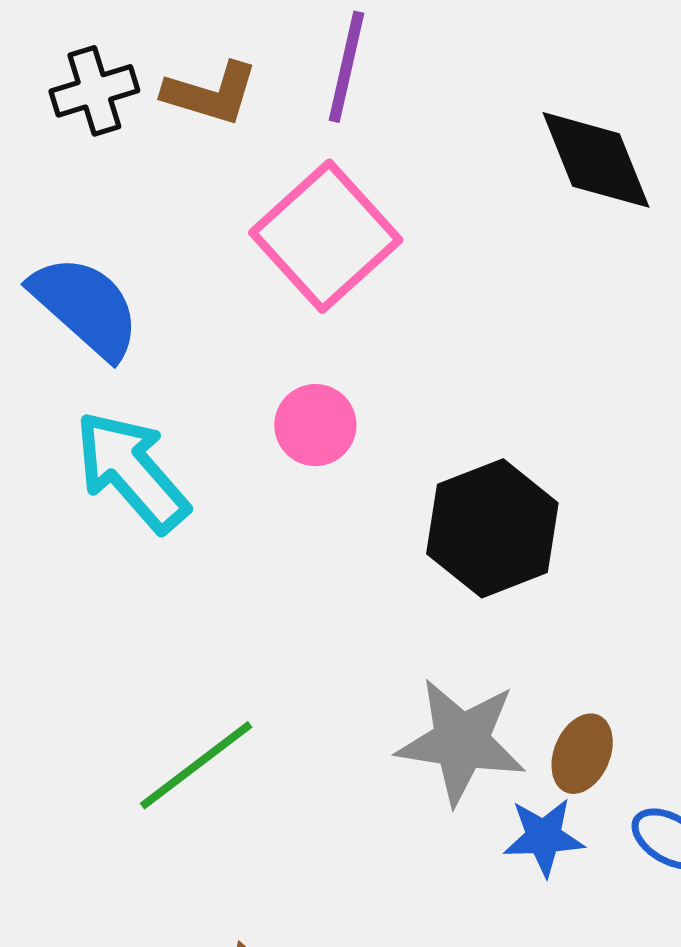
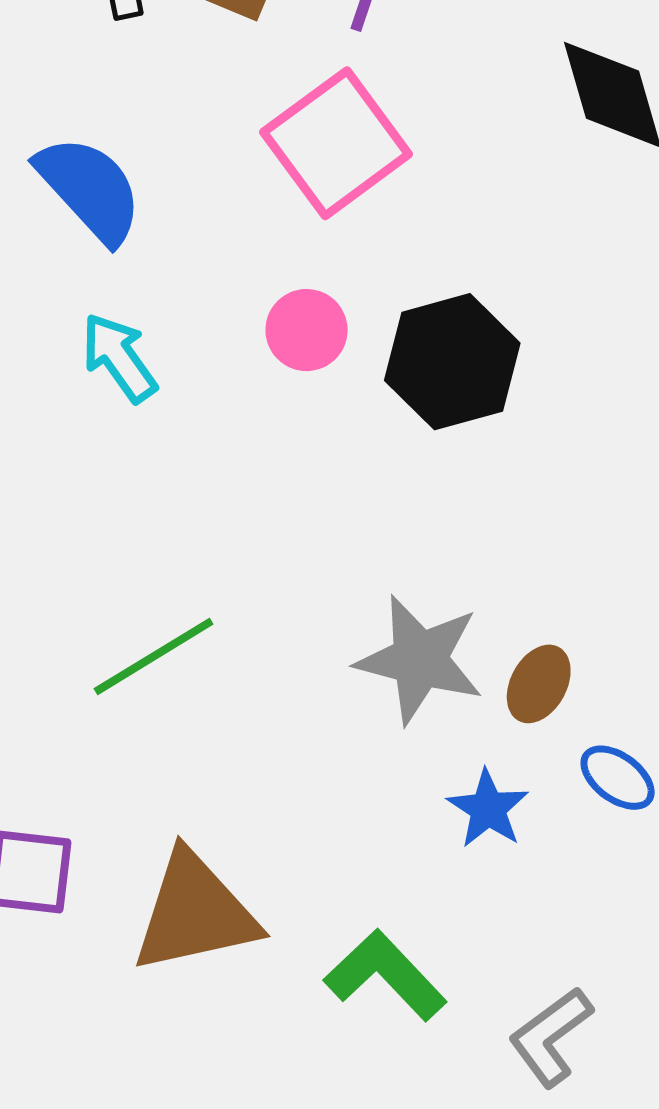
cyan arrow: (132, 471) -> (119, 358), size x0.7
black hexagon: (492, 528) -> (452, 362), moved
blue star: (544, 837) -> (488, 809), moved, turned 30

